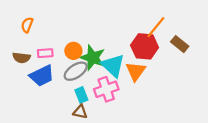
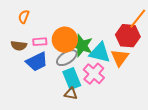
orange circle: (73, 51) -> (65, 40), size x1.6
cyan triangle: (113, 66) -> (100, 53), turned -30
pink cross: (106, 89) -> (94, 74), turned -30
cyan rectangle: (81, 95) -> (72, 79), size x1.5

